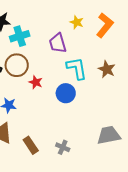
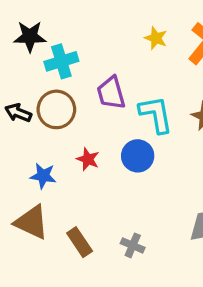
purple trapezoid: (58, 43) -> (111, 93), moved
red star: (36, 82) -> (88, 159), moved

